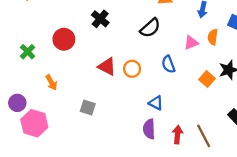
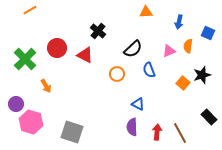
black cross: (100, 19) -> (98, 31), moved
black semicircle: (150, 28) -> (133, 49), moved
green cross: (28, 52) -> (25, 59), size x1.6
red triangle: (107, 67) -> (85, 55), moved
gray square: (88, 107) -> (72, 132), moved, size x1.6

